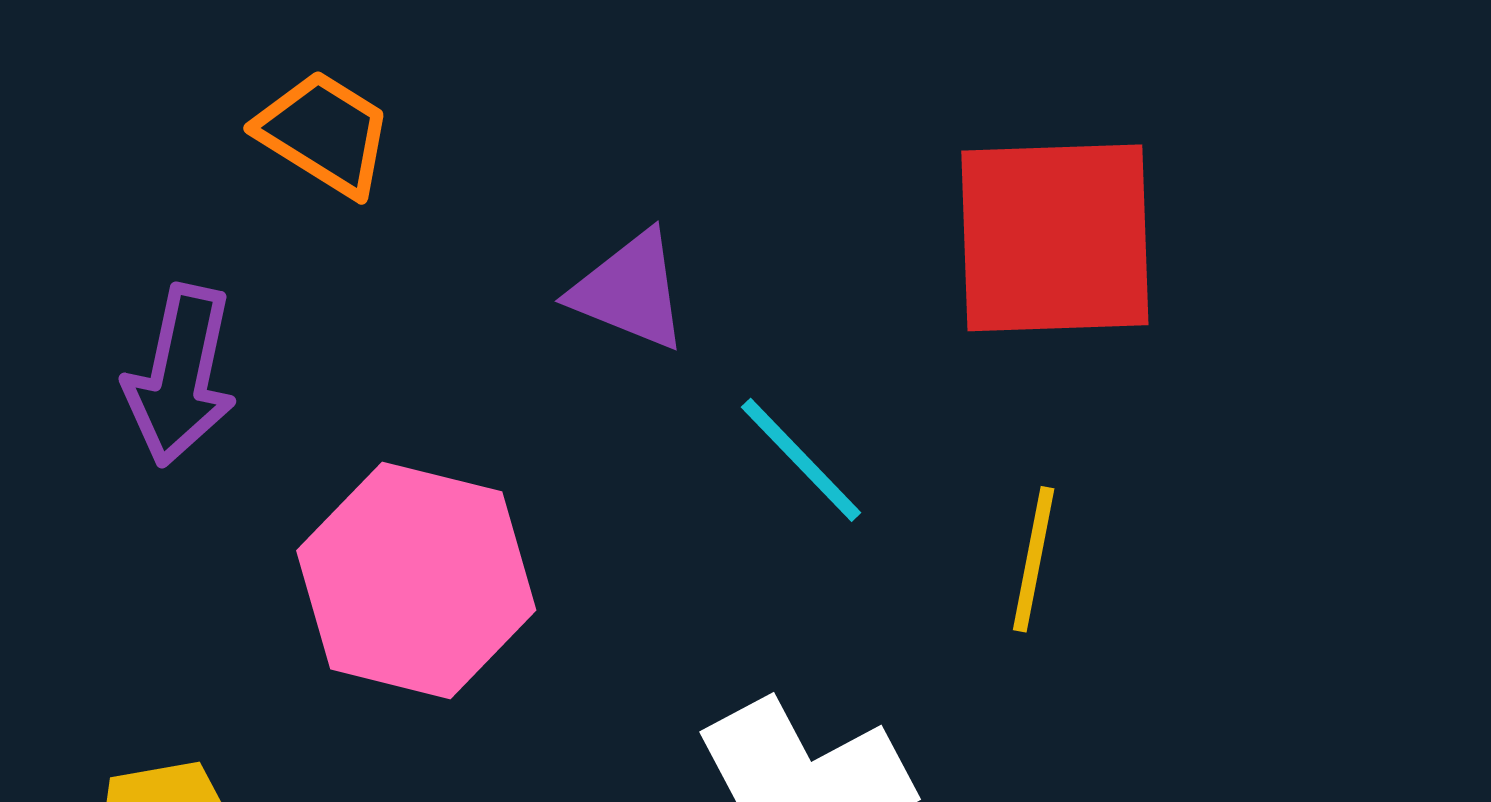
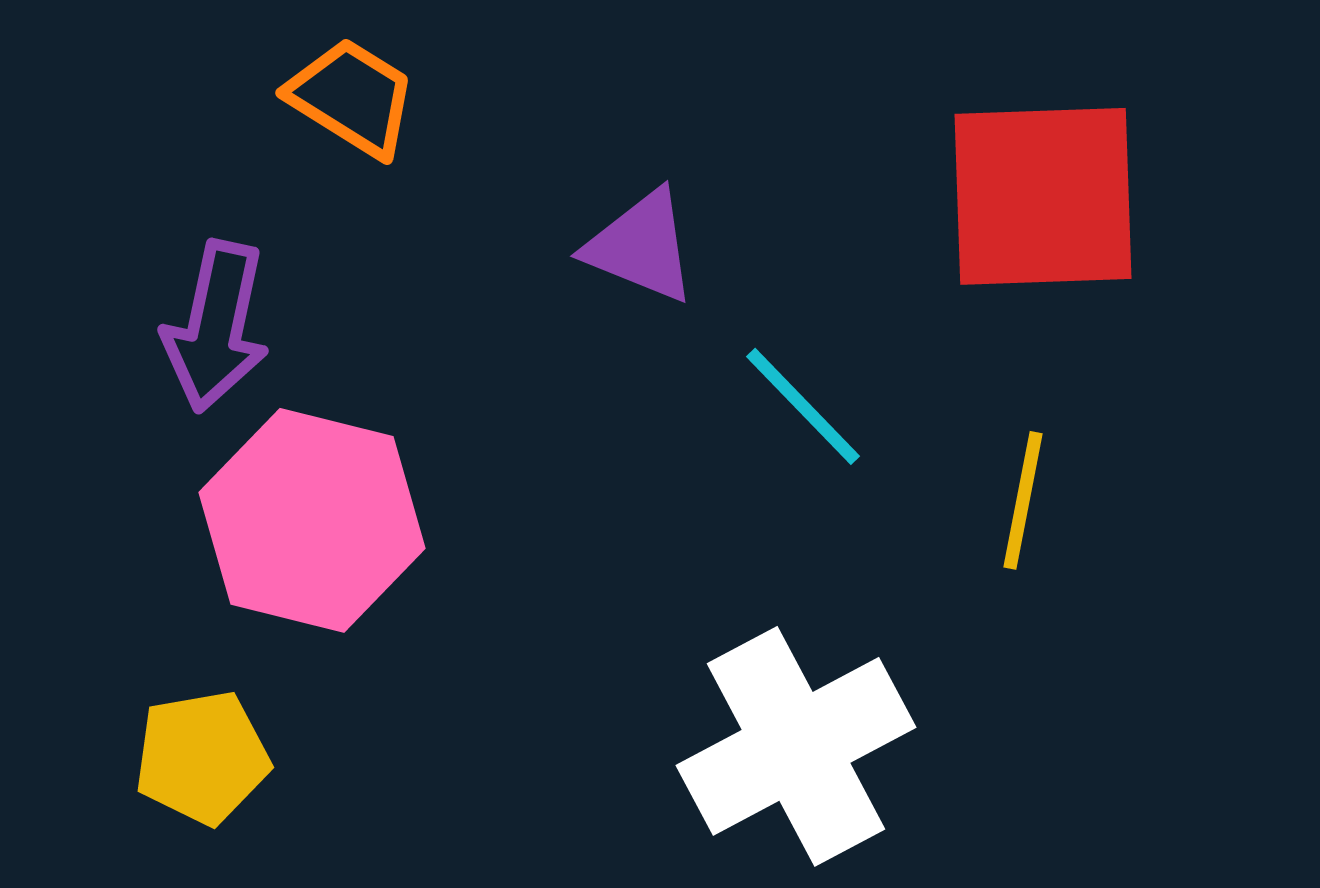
pink hexagon: (416, 580) -> (312, 520), moved

